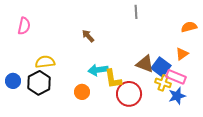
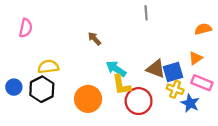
blue square: (161, 67) -> (173, 72), turned 36
cyan arrow: (98, 70) -> (116, 69), moved, turned 42
pink rectangle: (176, 77) -> (202, 83), moved
orange circle: (82, 92) -> (88, 99), size x1.6
blue star: (177, 96) -> (190, 103), turned -30

